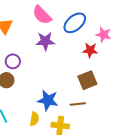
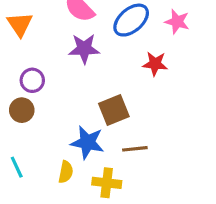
pink star: (103, 35) -> (177, 22), moved
brown square: (87, 80) -> (114, 110), moved

